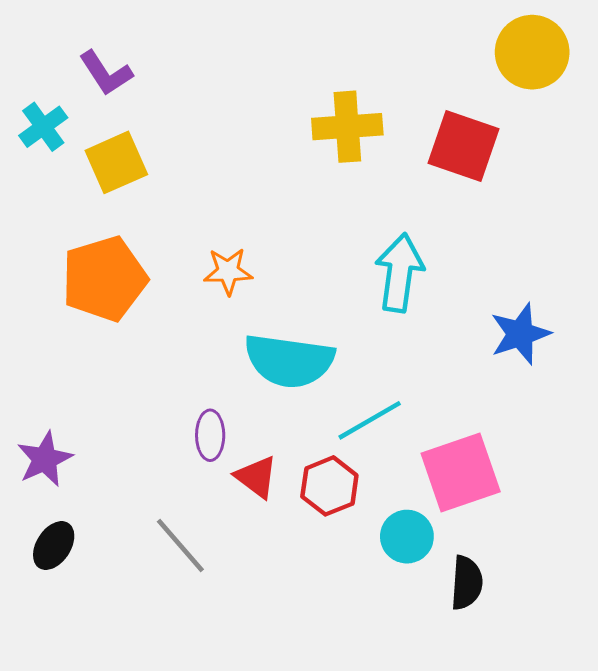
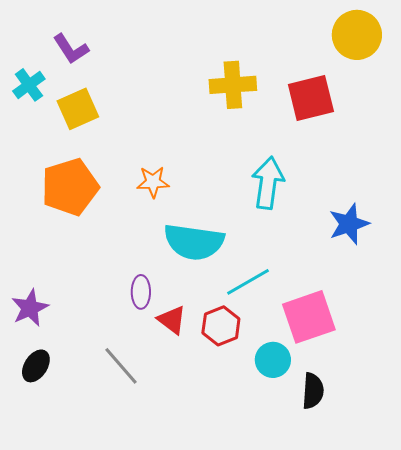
red square: (464, 146) -> (311, 98), turned -33

